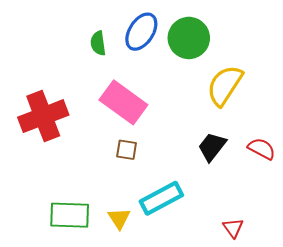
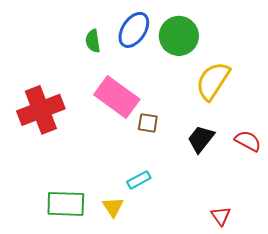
brown square: (127, 150) -> (148, 123), moved
cyan rectangle: (161, 198) -> (139, 180), moved, size x0.6

